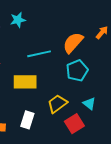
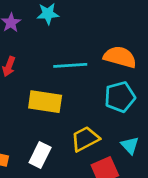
orange semicircle: (73, 43) -> (120, 57), turned 55

